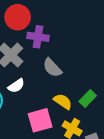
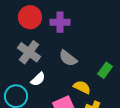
purple cross: (38, 37) -> (60, 22), moved
green rectangle: (88, 99) -> (105, 70), moved

